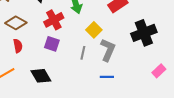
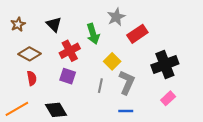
pink rectangle: (159, 71) -> (168, 98), moved

